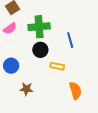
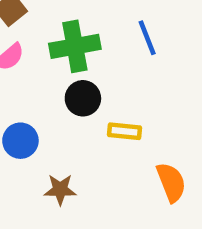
blue line: (70, 40) -> (147, 38), moved

